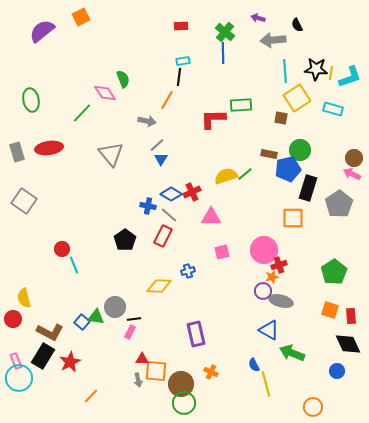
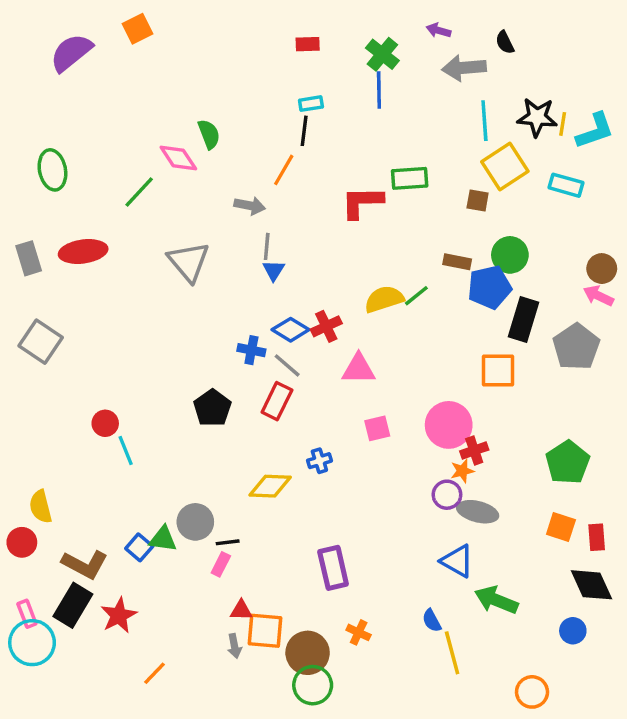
gray line: (157, 145) -> (267, 246), turned -42

